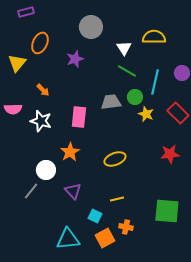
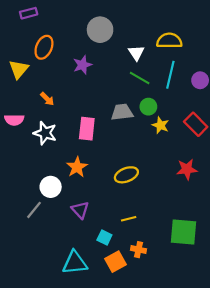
cyan line: (155, 82) -> (170, 75), moved

